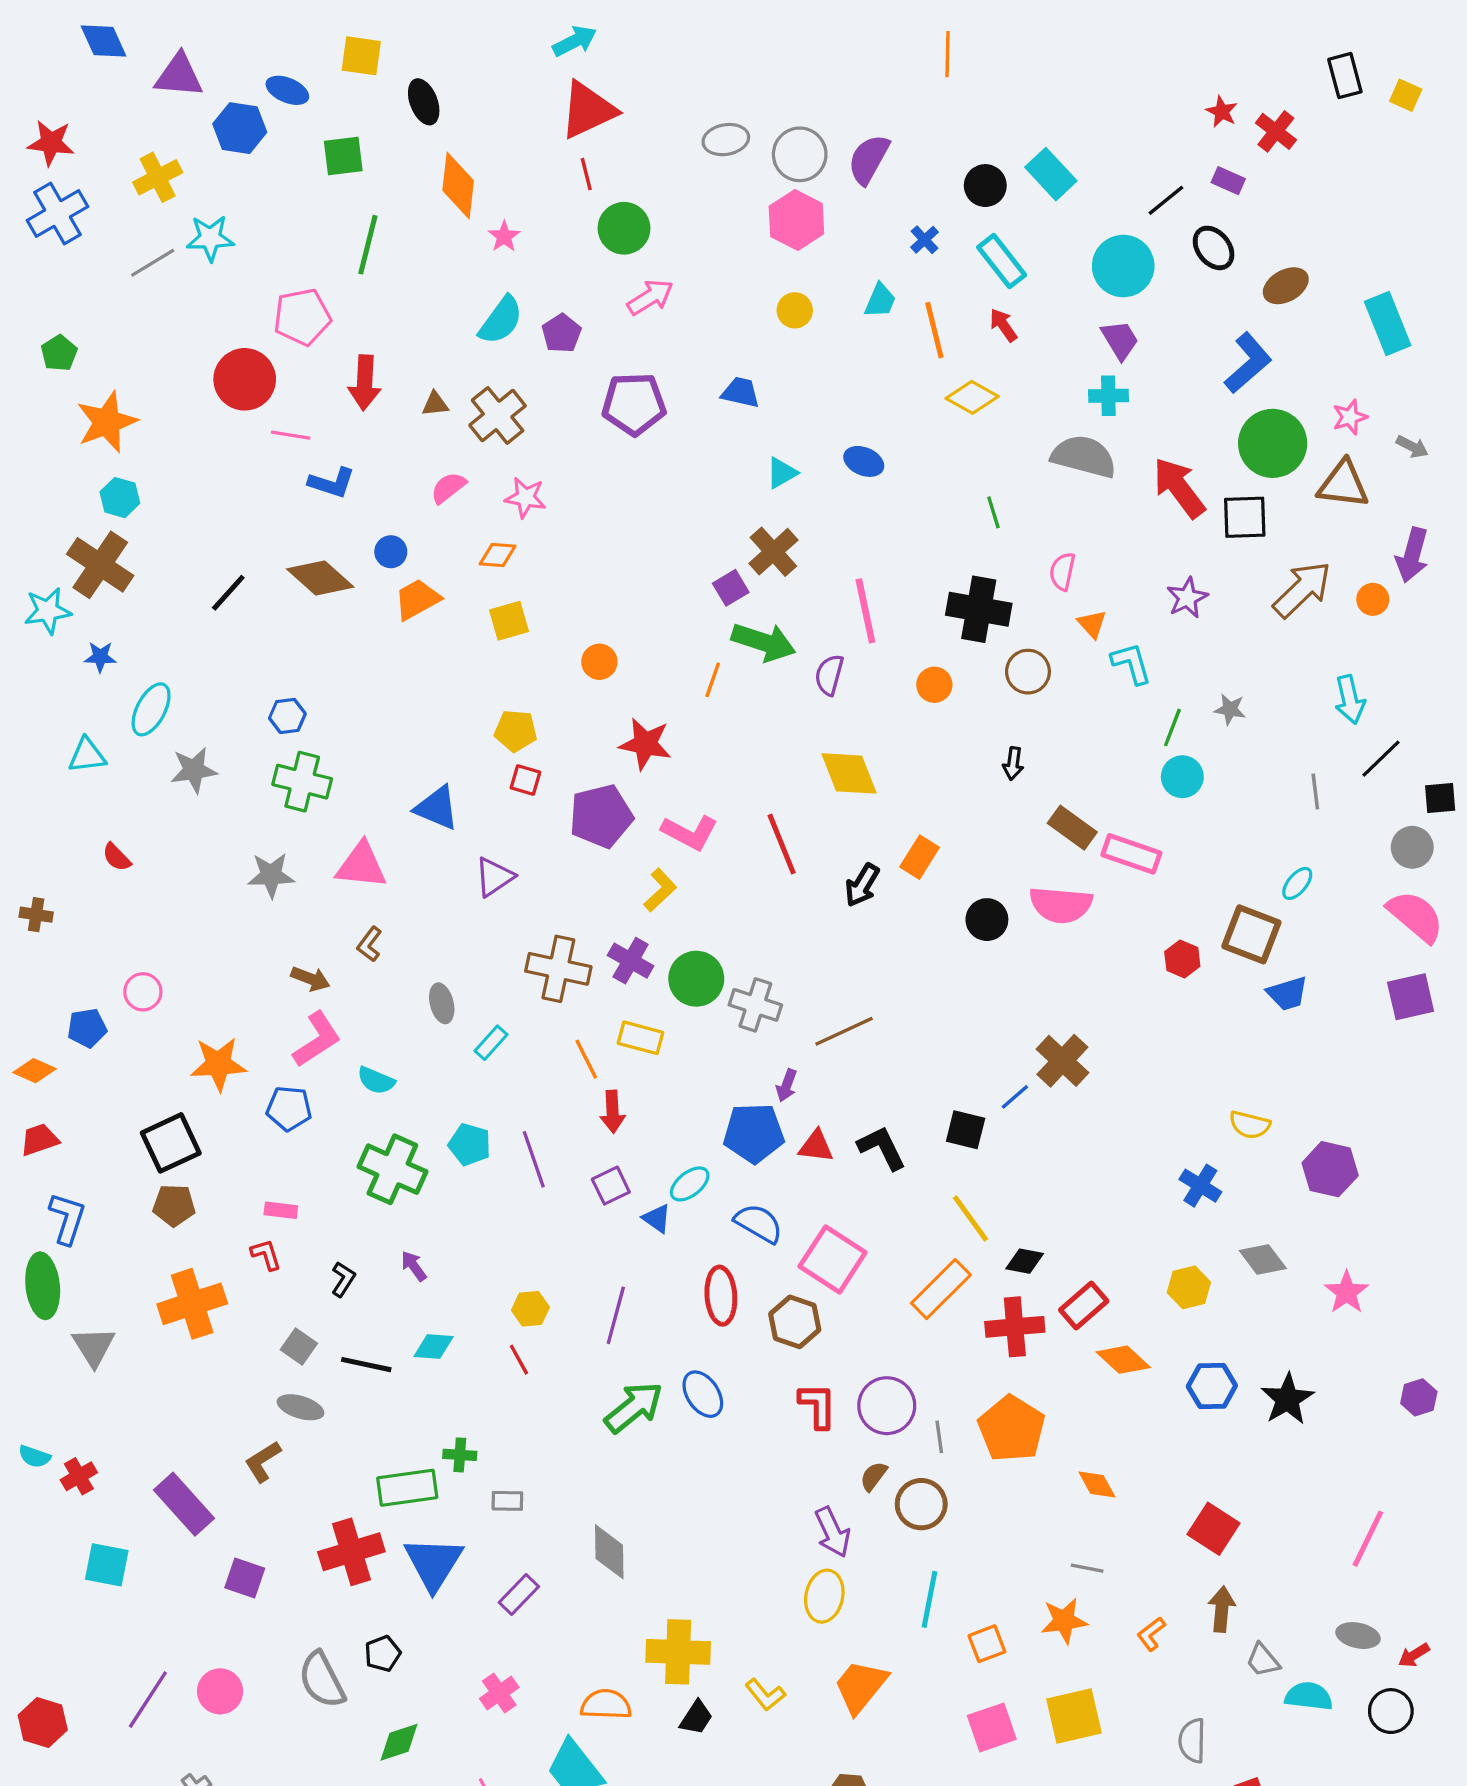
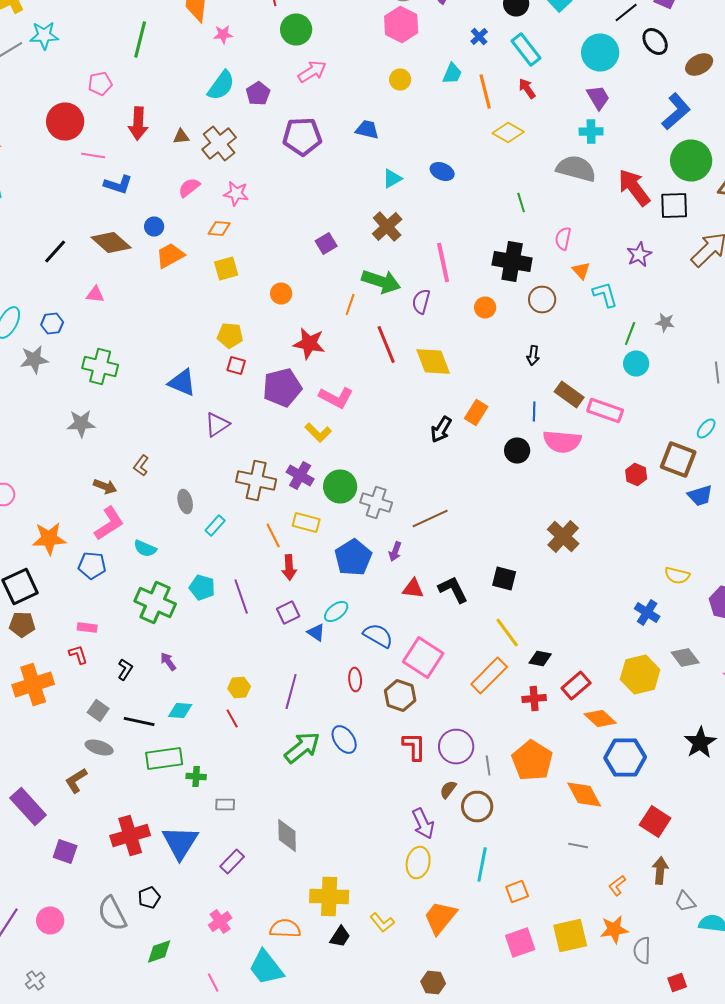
pink star: (504, 236) -> (223, 34), turned 30
pink pentagon: (302, 317) -> (100, 84), size x0.7
purple square: (731, 588) -> (326, 244), moved
blue hexagon: (287, 716) -> (52, 324), moved
red line: (782, 844) -> (386, 344), moved
pink triangle: (361, 865) -> (95, 294), moved, size x0.6
yellow L-shape: (660, 890) -> (318, 432), turned 88
blue line: (1015, 1097) -> (534, 412), moved, turned -48
blue pentagon: (754, 1133) -> (353, 558), moved, turned -30
yellow hexagon: (1189, 1287) -> (640, 674), size x1.5
red ellipse: (721, 1296) -> (355, 680), size x0.7
red cross: (1015, 1327) -> (534, 698), size x0.7
blue hexagon: (1212, 1386) -> (625, 758), moved, size x1.4
orange diamond: (1097, 1484) -> (584, 794), size x1.5
green rectangle: (407, 1488) -> (164, 758), moved
orange star: (1064, 1621) -> (614, 930), moved

